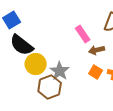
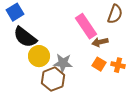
pink rectangle: (83, 34) -> (86, 26), size x1.4
gray star: (60, 71) -> (63, 63), turned -30

